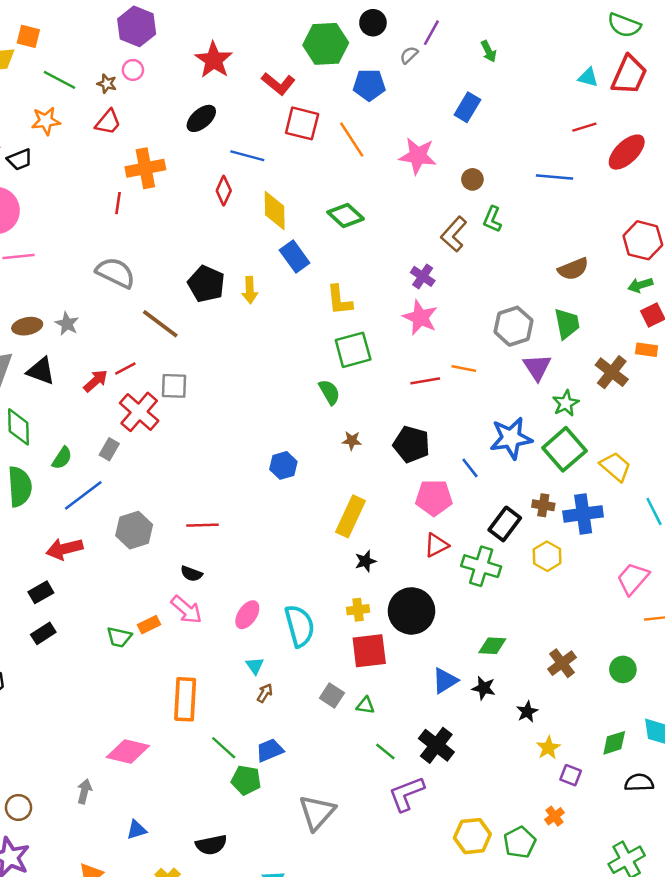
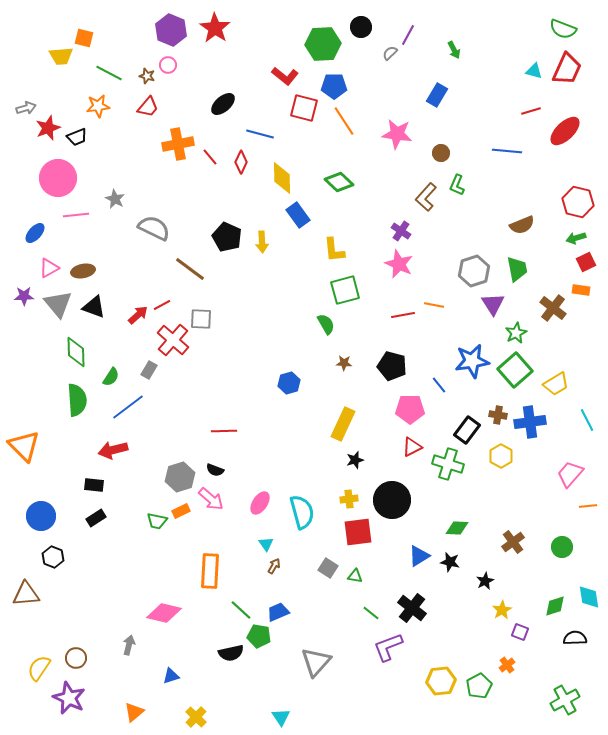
red star: (214, 60) -> (215, 28), moved
blue pentagon: (369, 85) -> (334, 86), moved
red line: (118, 203) -> (210, 157), moved, turned -48
gray star: (67, 324) -> (115, 199), moved
yellow trapezoid: (615, 467) -> (556, 384), turned 108
gray hexagon: (134, 530) -> (180, 477), moved
black rectangle: (41, 592) -> (94, 485), turned 36
black semicircle: (211, 845) -> (231, 653), moved

